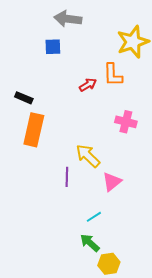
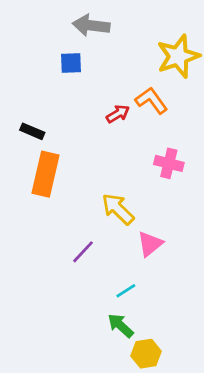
orange L-shape: (113, 75) -> (151, 100), turned 145
purple line: (67, 177) -> (83, 252), moved, turned 42

